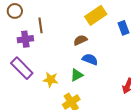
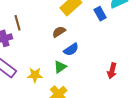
blue semicircle: (90, 59) -> (71, 49), turned 133

